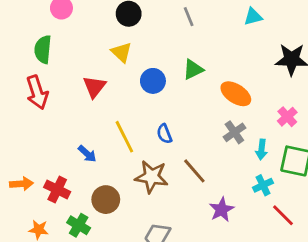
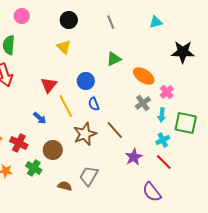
blue circle: (153, 81) -> (86, 81), moved
red triangle: (94, 87) -> (49, 85), moved
pink cross: (287, 117) -> (167, 92), moved
brown star: (151, 177) -> (85, 134), turned -30
red line: (283, 215) -> (164, 162), moved

